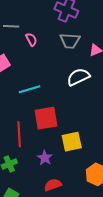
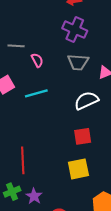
cyan line: (30, 89) -> (36, 93), moved
red square: (46, 118) -> (83, 136), moved, size x0.7
purple star: (45, 158) -> (34, 196), moved

